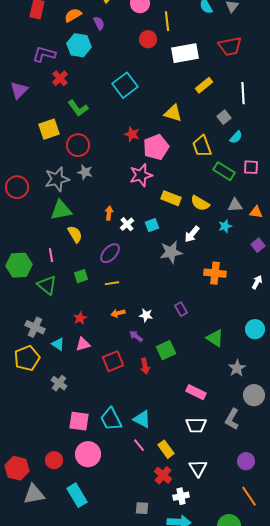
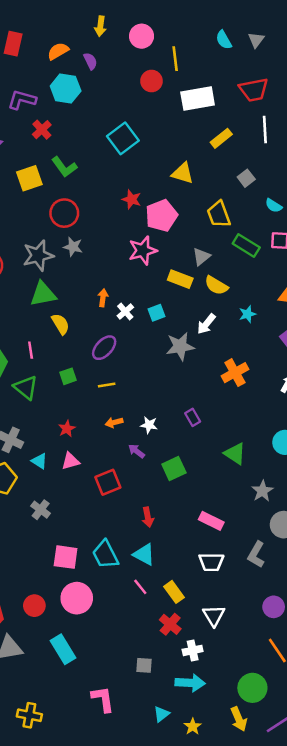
white line: (243, 93) -> (265, 130), moved
yellow square: (49, 129) -> (29, 178), moved
cyan semicircle: (236, 137) -> (274, 206), moved, turned 80
gray triangle: (235, 205) -> (201, 257), moved, turned -35
orange cross: (215, 273) -> (235, 373), turned -35
red arrow: (145, 366) -> (148, 517), moved

